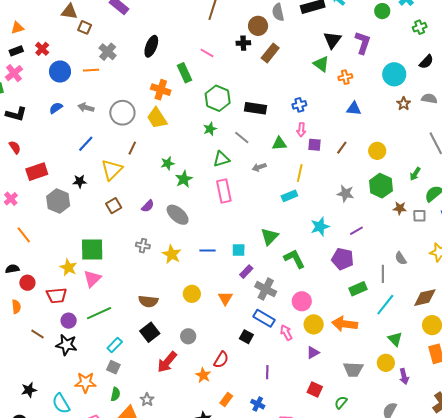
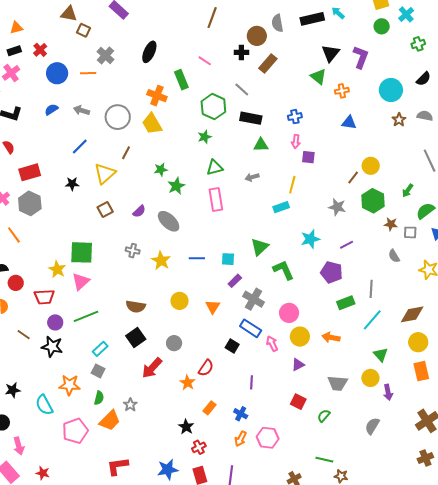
gray line: (242, 137) -> (242, 89), moved
green triangle: (279, 144) -> (261, 145), moved
brown line: (342, 148) -> (353, 177), moved
gray hexagon: (58, 201) -> (30, 203), moved
gray semicircle: (401, 258) -> (394, 256), moved
orange arrow: (345, 324) -> (331, 337), size x0.7

